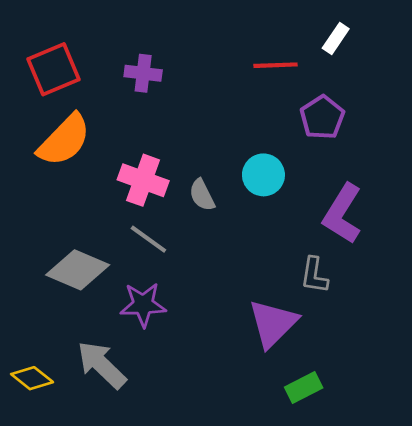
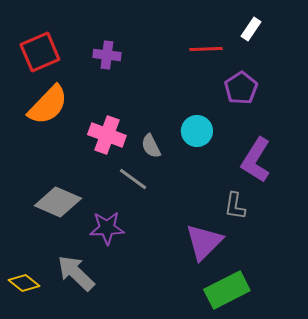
gray line: (148, 239) -> (133, 179), moved
green rectangle: (304, 388) -> (227, 290), size x1.6

